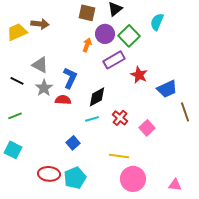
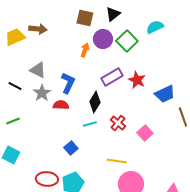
cyan semicircle: (157, 22) -> (155, 27), turned 42
purple rectangle: (114, 60) -> (112, 77), moved
black diamond: (97, 97) -> (95, 102), turned -30

